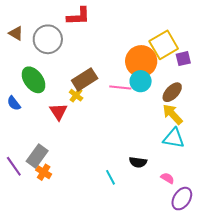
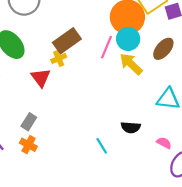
pink line: (120, 88) -> (106, 47), turned -70
yellow cross: (76, 95) -> (59, 58), turned 32
yellow arrow: (173, 114) -> (131, 64), moved
gray rectangle: (37, 156) -> (29, 122), moved, size x0.7

